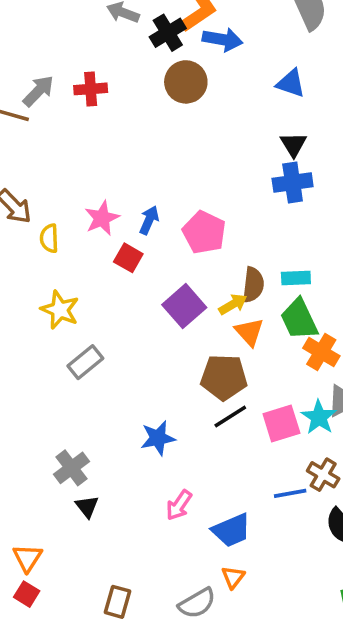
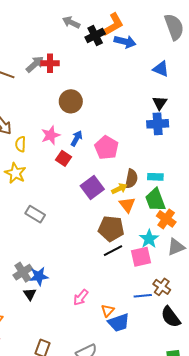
brown circle: (186, 82) -> (71, 101), moved
gray arrow: (38, 91) -> (35, 64), moved
yellow star: (60, 310) -> (15, 173), moved
gray rectangle: (85, 362) -> (35, 214), turned 66
cyan star: (319, 417) -> (149, 239), moved
blue star: (158, 438) -> (39, 276), moved
blue trapezoid: (231, 530) -> (119, 323), moved
orange triangle: (233, 577) -> (108, 311), moved

